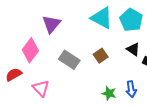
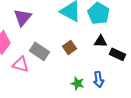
black triangle: (133, 49) -> (100, 41), turned -32
pink triangle: (41, 88) -> (20, 64), moved, turned -30

